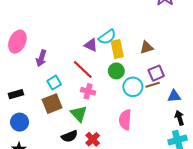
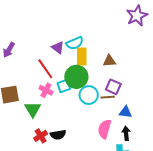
green circle: (116, 71) -> (76, 77), size x1.5
purple square: (156, 73) -> (113, 87), turned 35
cyan square: (54, 83) -> (64, 86), moved
pink semicircle: (125, 120) -> (105, 129), moved
black semicircle: (69, 136) -> (58, 135), moved

